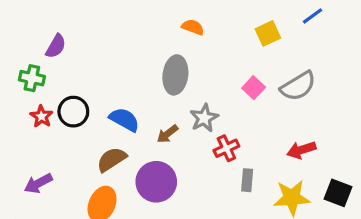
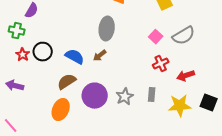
gray star: (204, 118) -> (125, 97), moved
brown arrow: (167, 134) -> (100, 56), moved
red cross: (226, 148) -> (161, 64), moved
purple arrow: (38, 183) -> (15, 86), moved, turned 42

